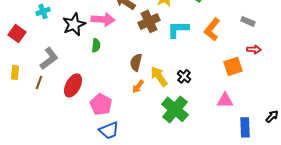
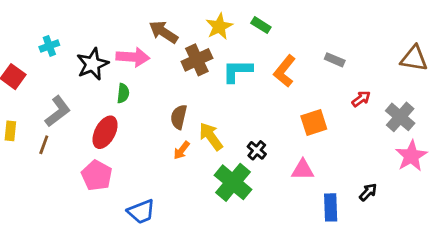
red arrow: (254, 49) -> (361, 99), moved, turned -40
black cross: (184, 76) -> (257, 150), moved
red ellipse: (73, 85) -> (105, 132), moved
pink pentagon: (101, 104) -> (97, 175), moved

